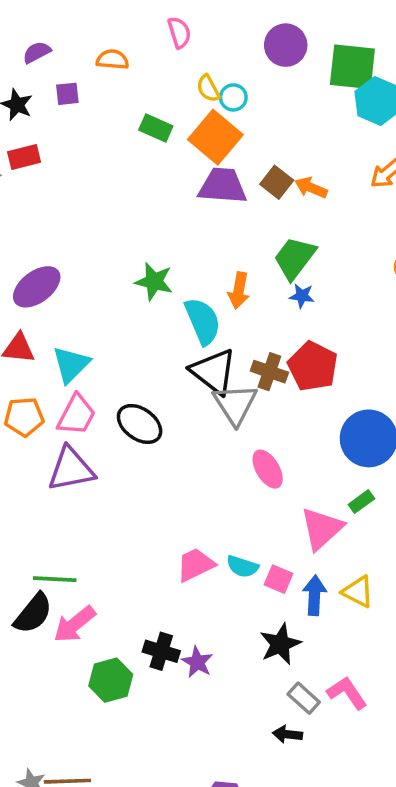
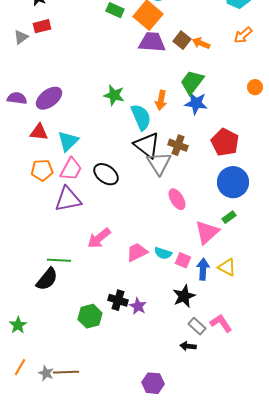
blue star: (302, 296) -> (196, 103), size x1.6
red pentagon: (313, 366) -> (225, 142), moved
pink arrow: (75, 624) -> (99, 238), moved

